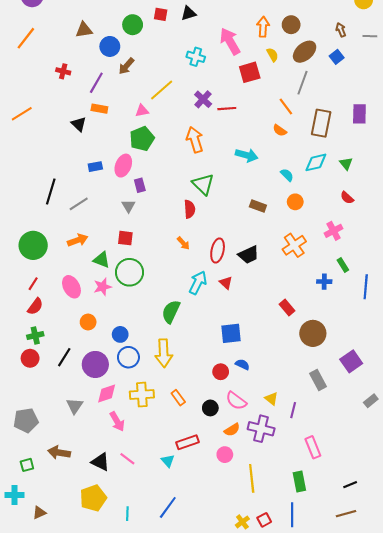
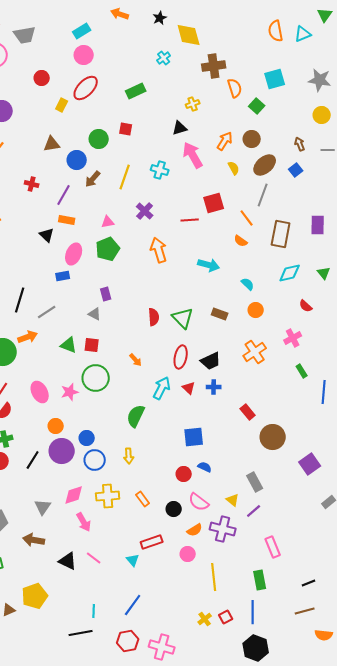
black triangle: (189, 13) -> (180, 128), moved
orange arrow: (263, 27) -> (225, 141), turned 30
red square: (250, 72) -> (214, 203), moved
yellow line: (162, 90) -> (125, 177), moved, turned -30
purple cross: (203, 99) -> (145, 211), moved
cyan diamond: (316, 162) -> (290, 273), moved
green triangle: (346, 164) -> (324, 273), moved
pink ellipse: (123, 166) -> (74, 254), moved
green triangle: (203, 184) -> (183, 318), moved
gray triangle: (128, 206) -> (95, 314), turned -32
orange arrow: (78, 240) -> (28, 337), moved
orange arrow: (183, 243) -> (136, 360), moved
green triangle: (102, 260) -> (69, 345), moved
blue cross: (324, 282) -> (214, 387), moved
yellow arrow: (164, 353) -> (129, 456), size x0.6
purple circle: (95, 364) -> (62, 451), moved
gray rectangle: (318, 380) -> (255, 482), moved
purple line: (293, 410) -> (254, 511), turned 35
brown arrow: (59, 453) -> (34, 540), moved
yellow pentagon: (93, 498) -> (35, 596), moved

